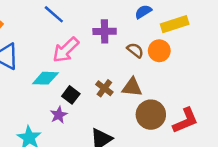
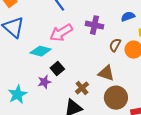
brown semicircle: (135, 50) -> (115, 45), turned -112
brown cross: (104, 88) -> (82, 88), moved

